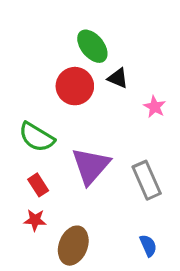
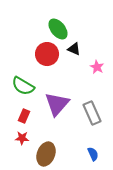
red rectangle: (38, 185) -> (24, 116), turned 56

